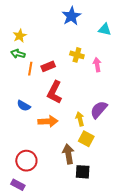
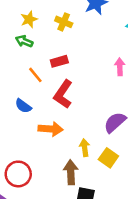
yellow cross: (77, 55) -> (64, 22), moved
orange line: (30, 69) -> (35, 75), moved, turned -56
yellow arrow: (80, 119) -> (85, 148), moved
yellow square: (86, 139) -> (108, 158), moved

